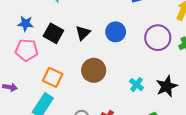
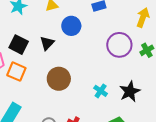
blue circle: (116, 32) -> (71, 26), moved
orange square: (53, 77) -> (16, 72), moved

